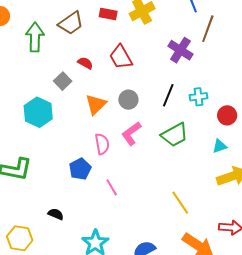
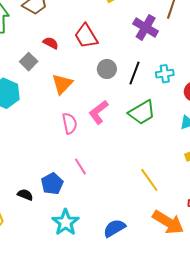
gray circle: (128, 100) -> (107, 69), moved
blue pentagon: (80, 169) -> (52, 184), moved

